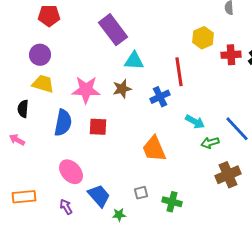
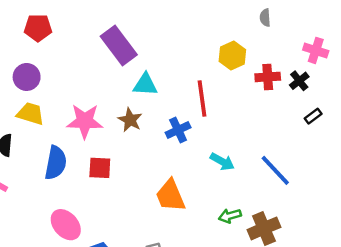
brown star: (122, 89) -> (130, 120), turned -30
green arrow: (210, 143) -> (230, 216), moved

